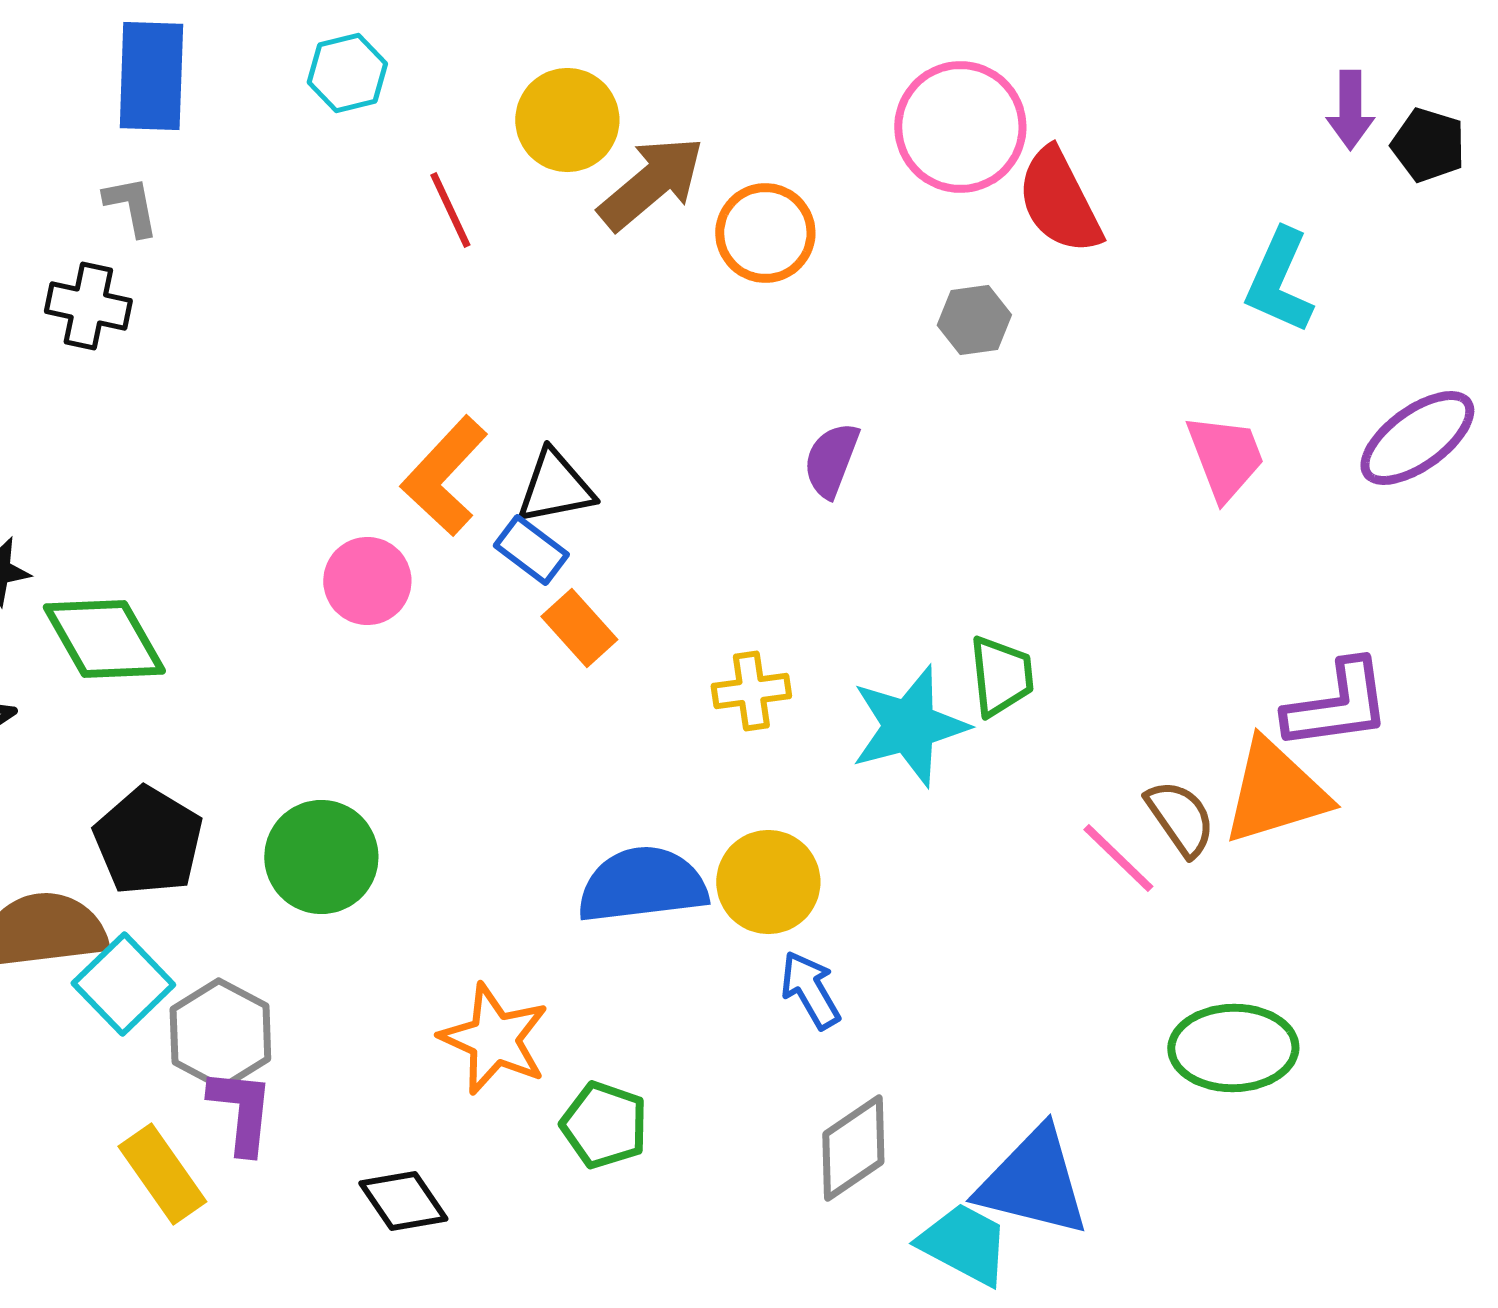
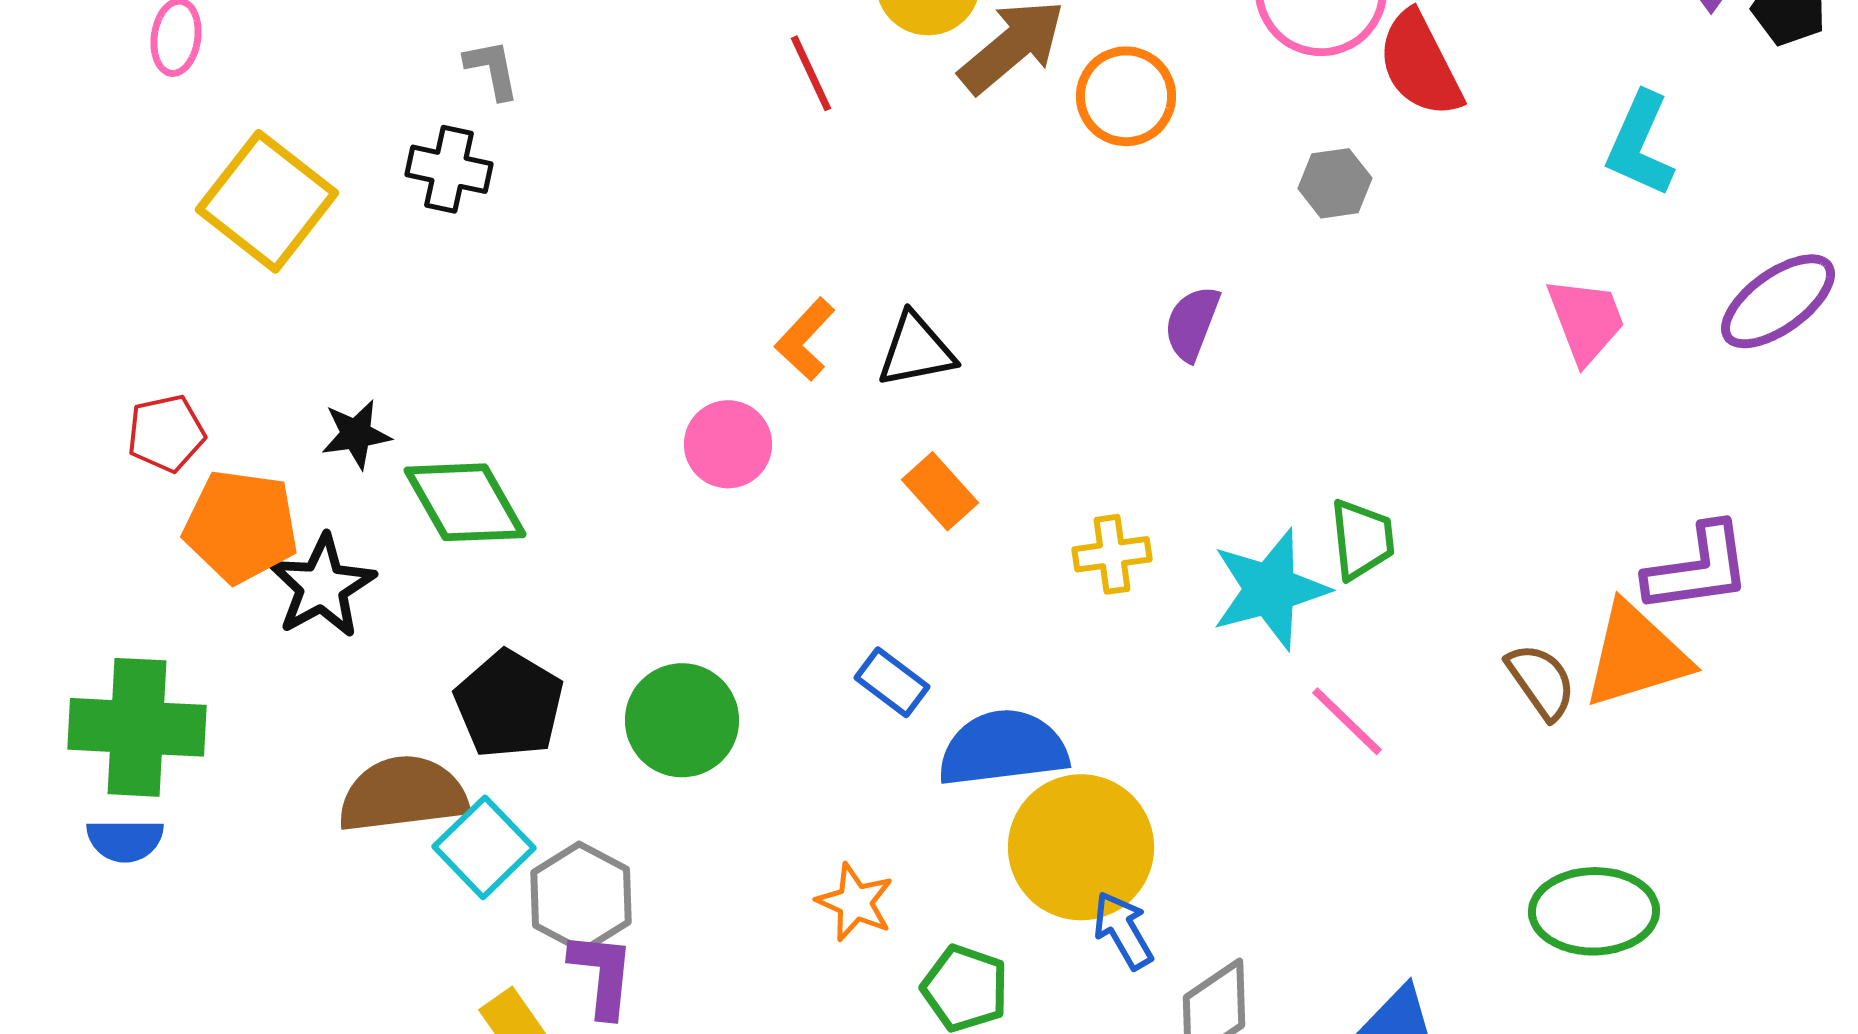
orange L-shape: (444, 476) -> (805, 339), size x0.7
blue rectangle: (531, 550) -> (892, 682), moved
pink line: (1118, 858) -> (1347, 721), moved
yellow circle: (768, 882) -> (1081, 847), moved, size x1.4
blue arrow: (810, 990) -> (1123, 930), moved
orange star: (494, 1039) -> (855, 902), size x0.7

